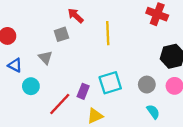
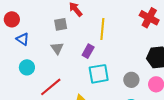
gray triangle: (45, 58) -> (57, 48), moved
blue triangle: (15, 65) -> (23, 39), moved
purple rectangle: (83, 91) -> (88, 51), moved

